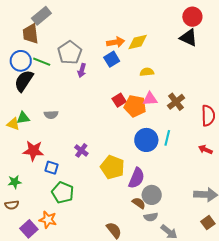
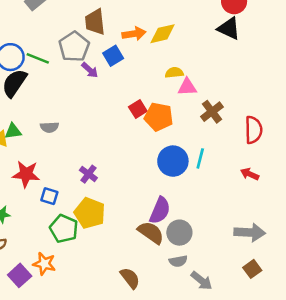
brown trapezoid: (31, 34) -> (95, 22), moved
blue square: (112, 59) -> (113, 56), moved
purple arrow: (82, 70) -> (90, 70), turned -64
pink triangle: (150, 99) -> (187, 87), moved
yellow pentagon: (112, 167) -> (90, 213), moved
brown semicircle: (139, 203) -> (151, 233), moved, size x1.5

